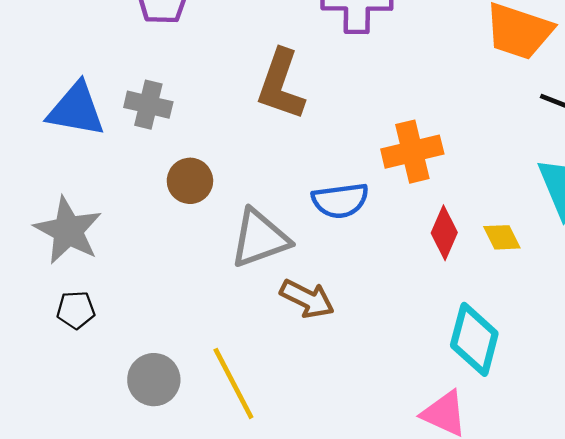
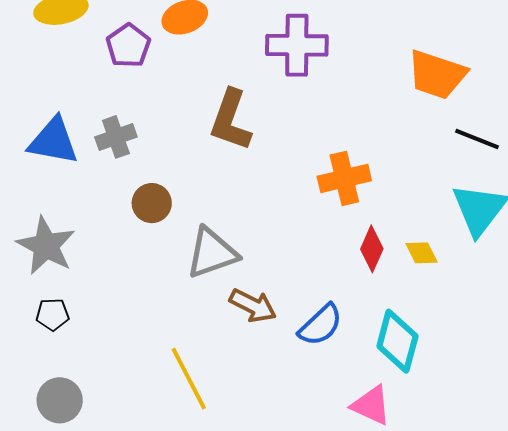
gray cross: (148, 105) -> (116, 137), turned -33
blue semicircle: (340, 200) -> (320, 325), moved, turned -36
gray circle: (154, 380) -> (60, 400), moved

